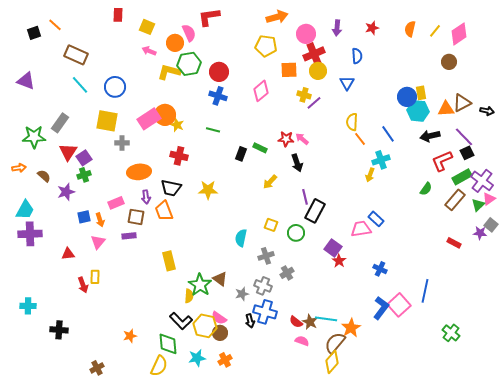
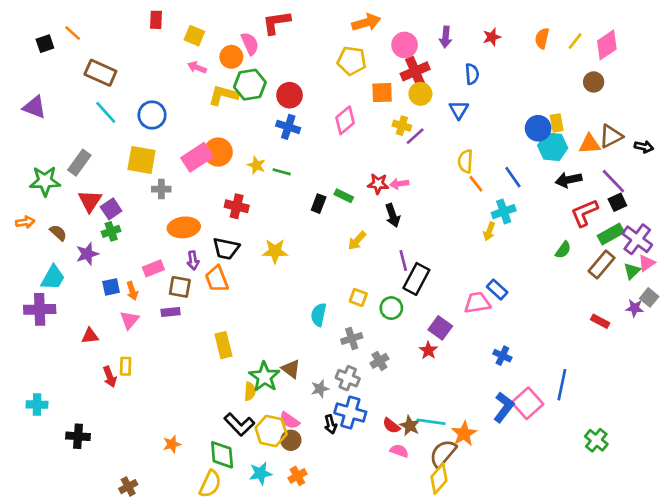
yellow star: (177, 125) -> (256, 165), moved
pink arrow: (302, 139) -> (399, 184), turned -48
cyan trapezoid: (25, 210) -> (53, 278), moved
red star: (339, 261) -> (428, 350), moved

